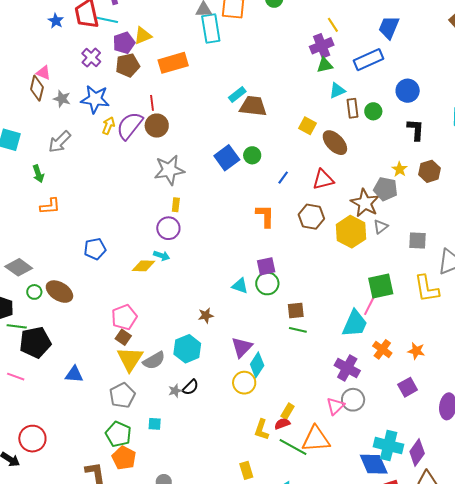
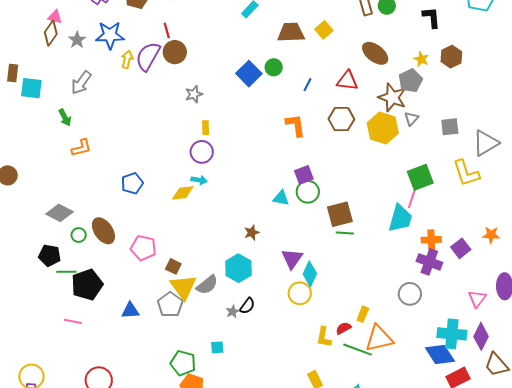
brown diamond: (37, 88) -> (51, 33), turned 30
gray star: (62, 99) -> (77, 40), turned 30
brown trapezoid: (253, 106) -> (291, 32), moved
yellow square: (307, 126) -> (324, 30), turned 30
brown ellipse: (335, 143) -> (375, 53), moved
gray star: (169, 170) -> (194, 94), size x0.6
red triangle: (323, 180) -> (347, 81), turned 30
gray pentagon: (386, 189) -> (410, 81), turned -30
brown ellipse: (59, 292) -> (103, 231), turned 32
brown square: (296, 310) -> (340, 214), size x1.5
pink pentagon: (124, 317) -> (143, 248), moved, turned -30
orange cross: (382, 349) -> (431, 240), turned -30
orange star: (416, 351) -> (491, 235), moved
purple cross: (347, 368) -> (429, 262), moved
purple square: (408, 387) -> (461, 248), moved
gray pentagon: (122, 395) -> (170, 305), moved
pink triangle: (335, 406) -> (477, 299), moved
yellow rectangle: (288, 411) -> (363, 314), moved

